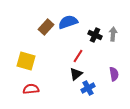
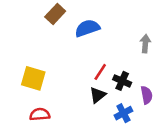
brown rectangle: (46, 27) -> (55, 14), moved
black cross: (95, 35) -> (122, 81), moved
blue cross: (88, 88) -> (123, 113), moved

